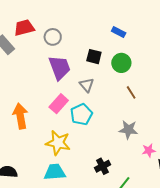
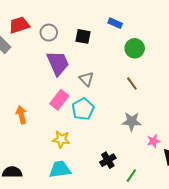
black square: (94, 57) -> (83, 36), moved
green circle: (121, 63) -> (135, 48), moved
orange arrow: (20, 116) -> (21, 115), size x0.7
yellow star: (58, 143) -> (61, 139), size x0.7

